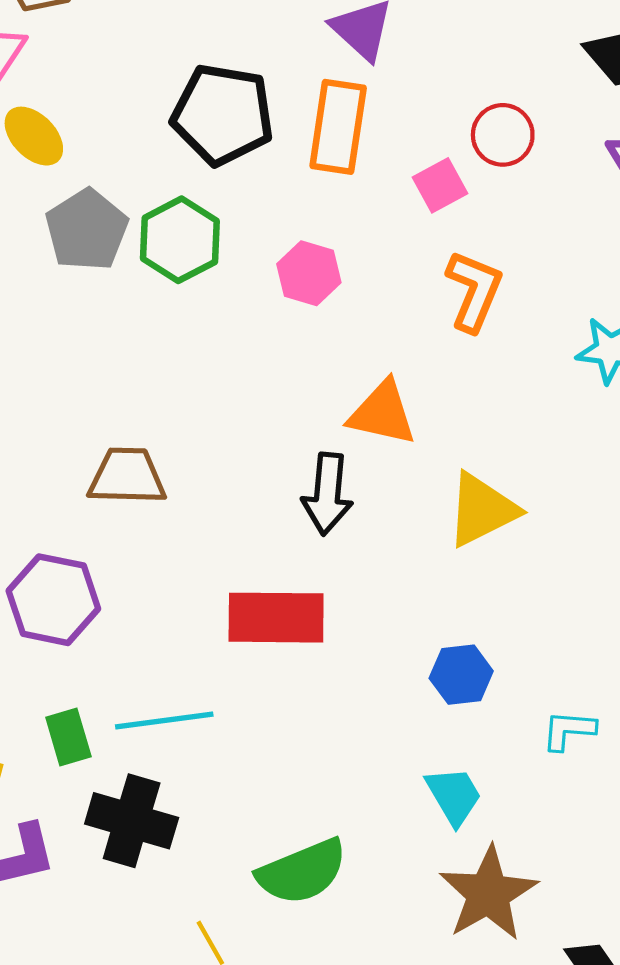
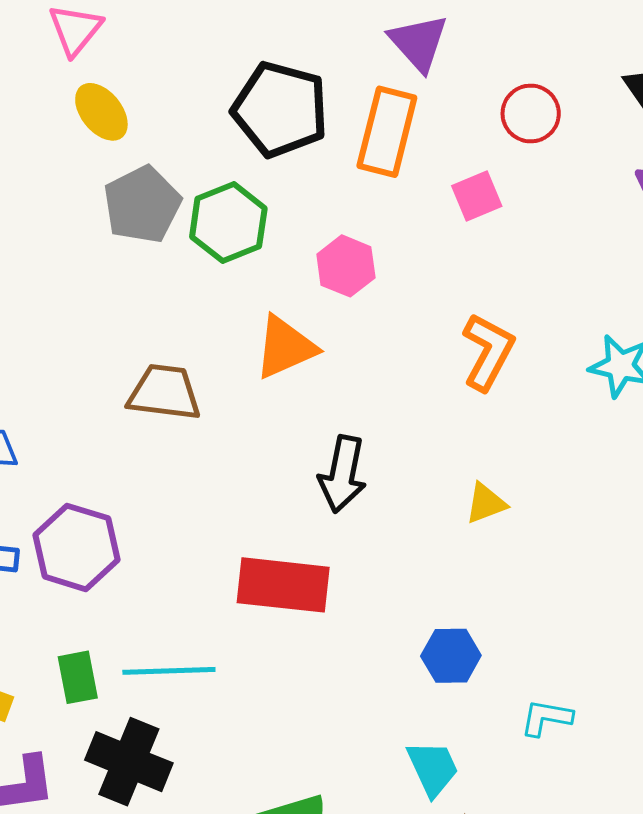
red circle: (503, 135) -> (531, 113), moved
orange L-shape: (474, 291) -> (488, 352), moved
orange triangle: (382, 413) -> (285, 347), moved, turned -42
brown trapezoid: (127, 476) -> (164, 393), moved
yellow triangle: (482, 510) -> (486, 503), size x0.6

